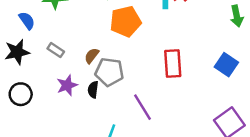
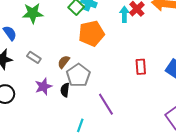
red rectangle: (173, 63) -> (141, 67), moved, size x0.7
gray pentagon: (109, 72) -> (78, 75), turned 30

